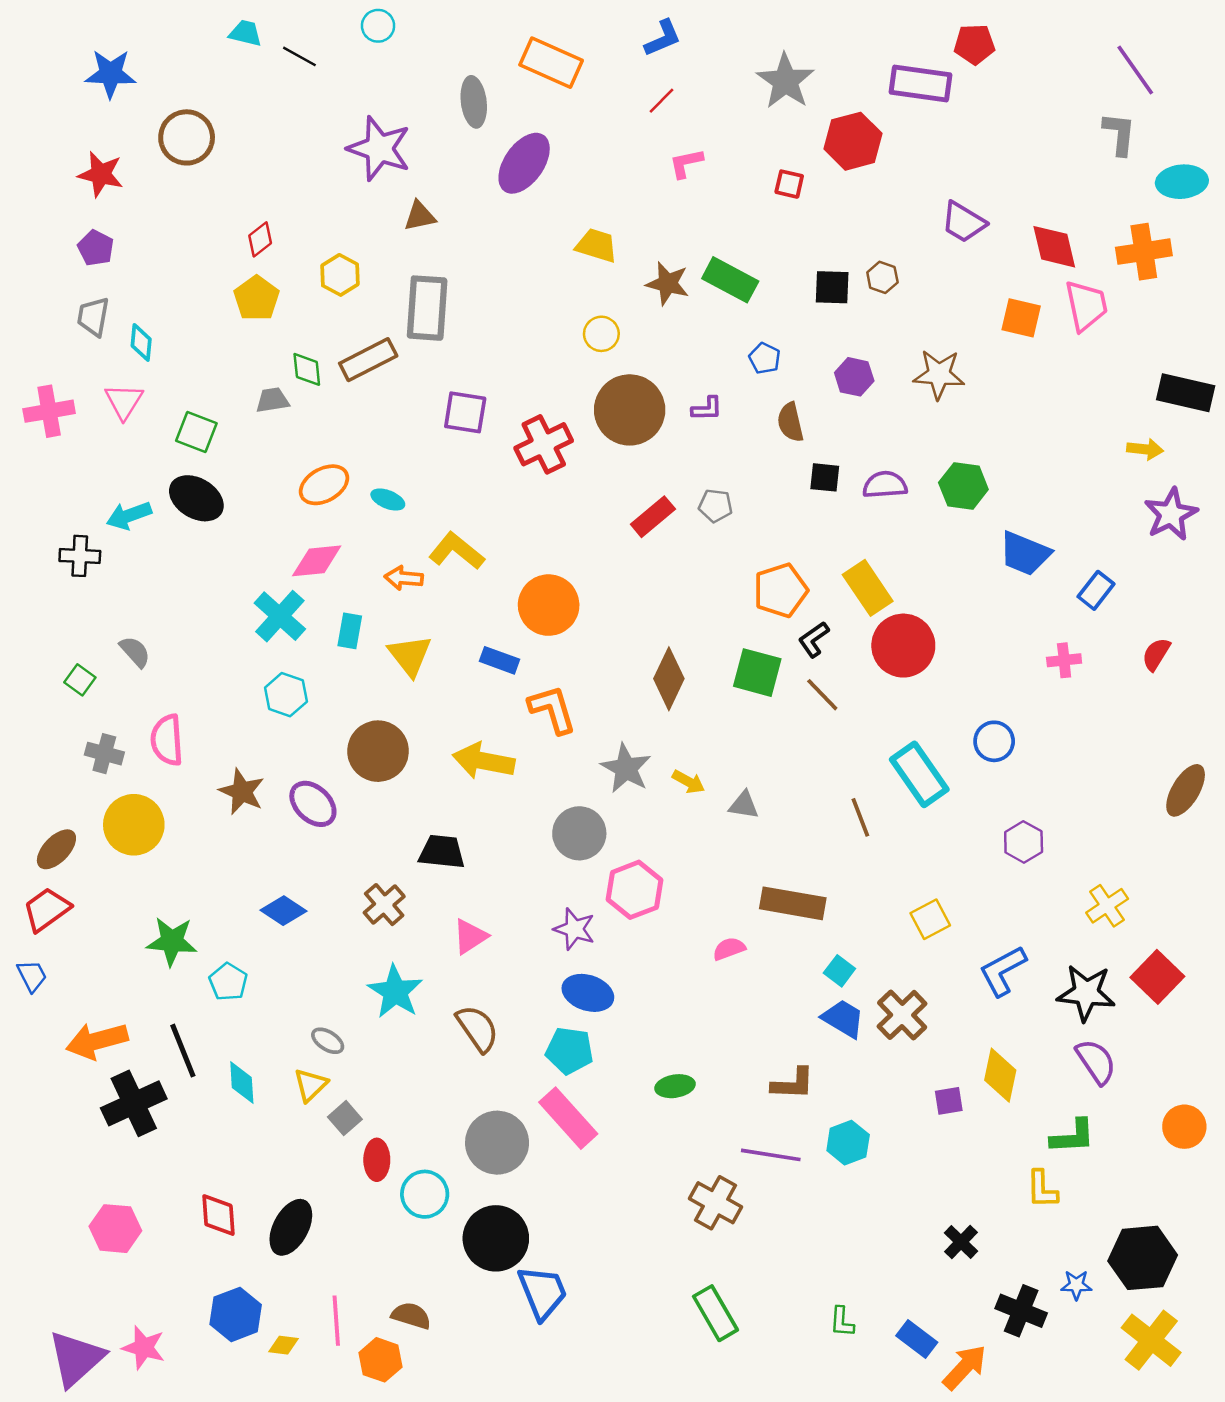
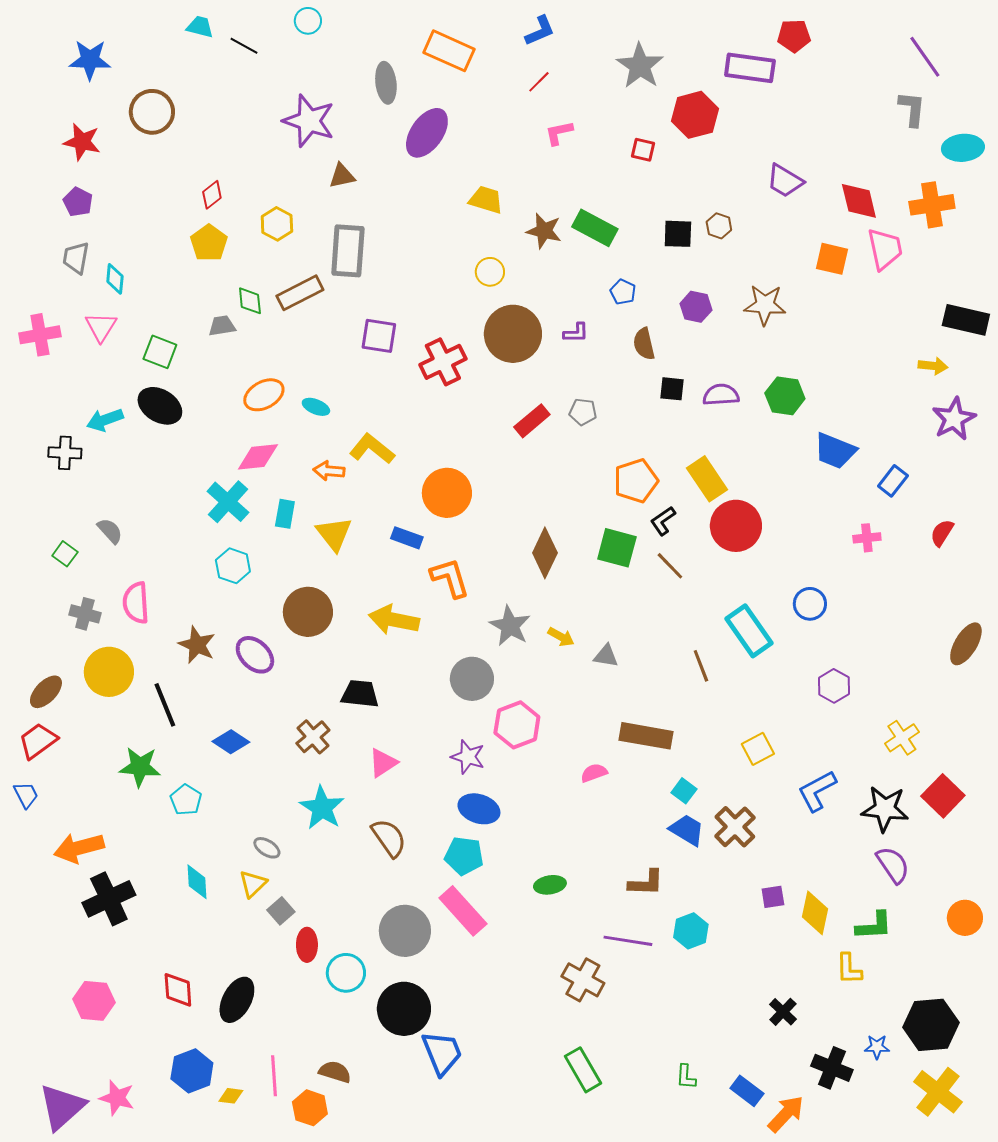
black line: (183, 1051) -> (165, 705), moved
yellow diamond: (1000, 1075) -> (815, 913), moved

